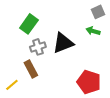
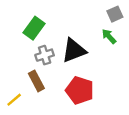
green arrow: (93, 31) -> (109, 36), turned 32
red pentagon: (89, 82) -> (80, 90), moved

